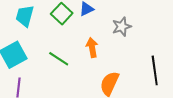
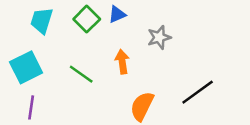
black line: (155, 70) -> (198, 92), turned 60

